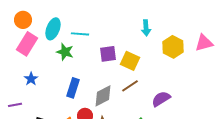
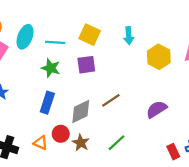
green star: (65, 52) -> (51, 68), moved
yellow square: (130, 61) -> (90, 35), moved
purple semicircle: (161, 99) -> (157, 109), moved

